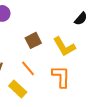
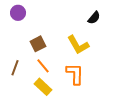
brown square: (33, 40) -> (38, 44), moved
yellow rectangle: (18, 89) -> (43, 87), moved

